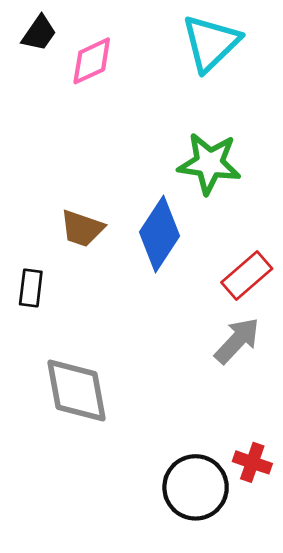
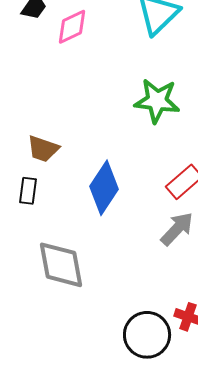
brown trapezoid: (82, 228) -> (43, 149), moved
blue diamond: (160, 234) -> (104, 188), moved

